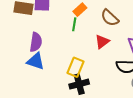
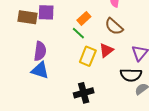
green line: (74, 24) -> (78, 33), turned -56
yellow rectangle: (75, 67) -> (88, 56), moved

